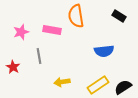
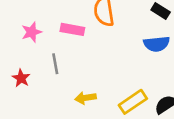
blue semicircle: (104, 51) -> (157, 44), moved

